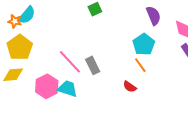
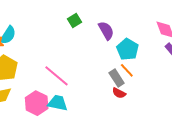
purple semicircle: (153, 16) -> (106, 31), moved
gray rectangle: (93, 65) -> (117, 78), moved

